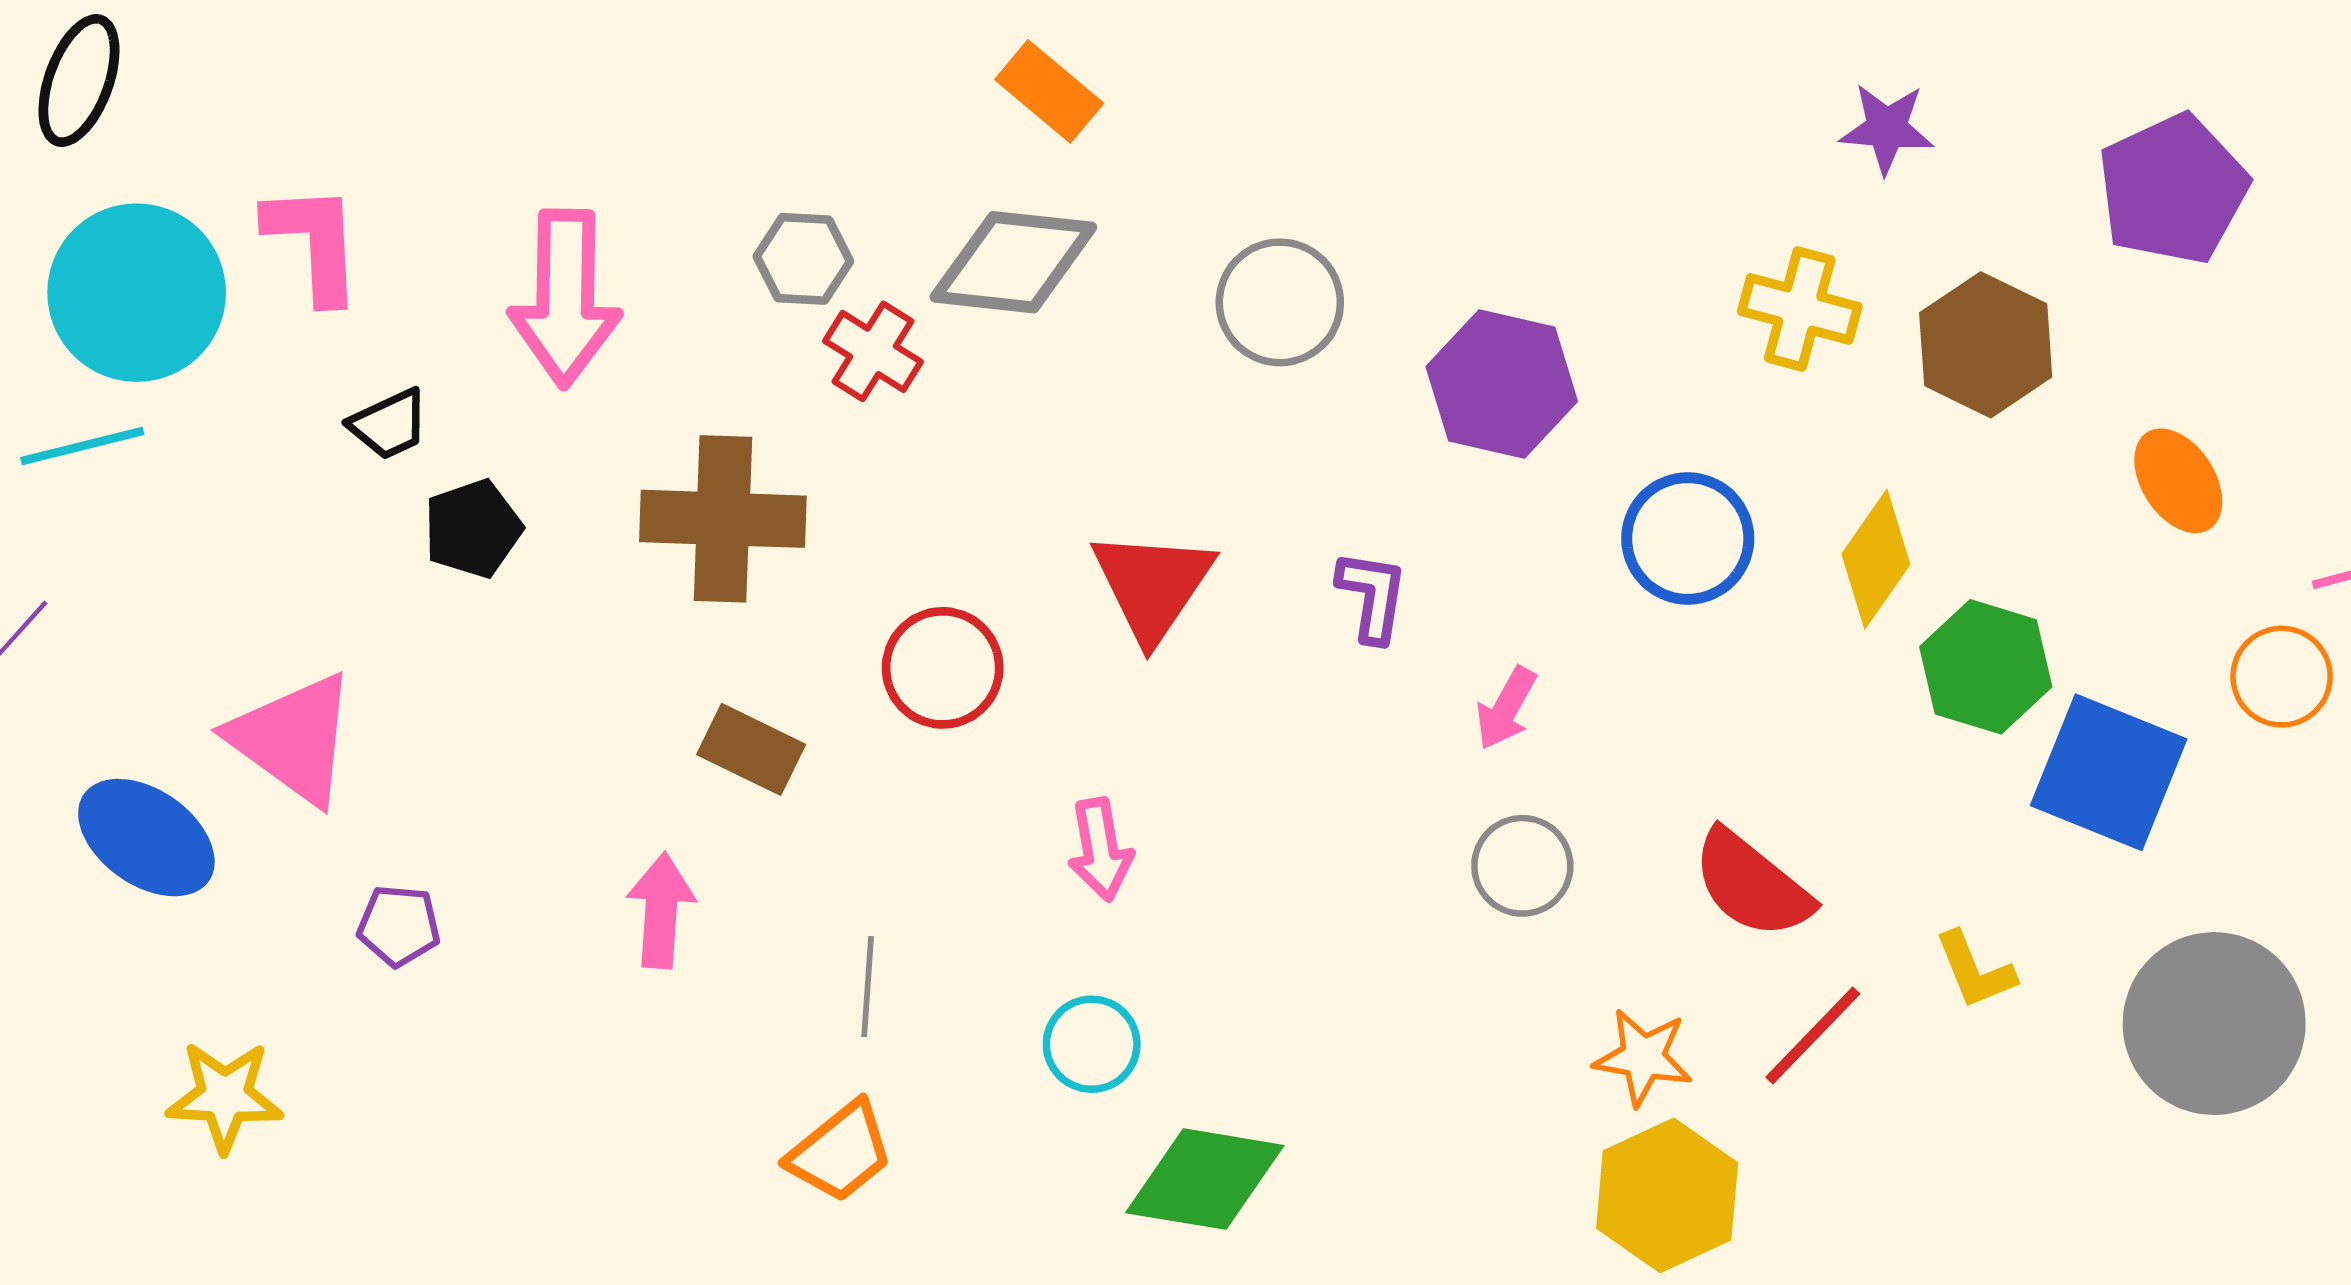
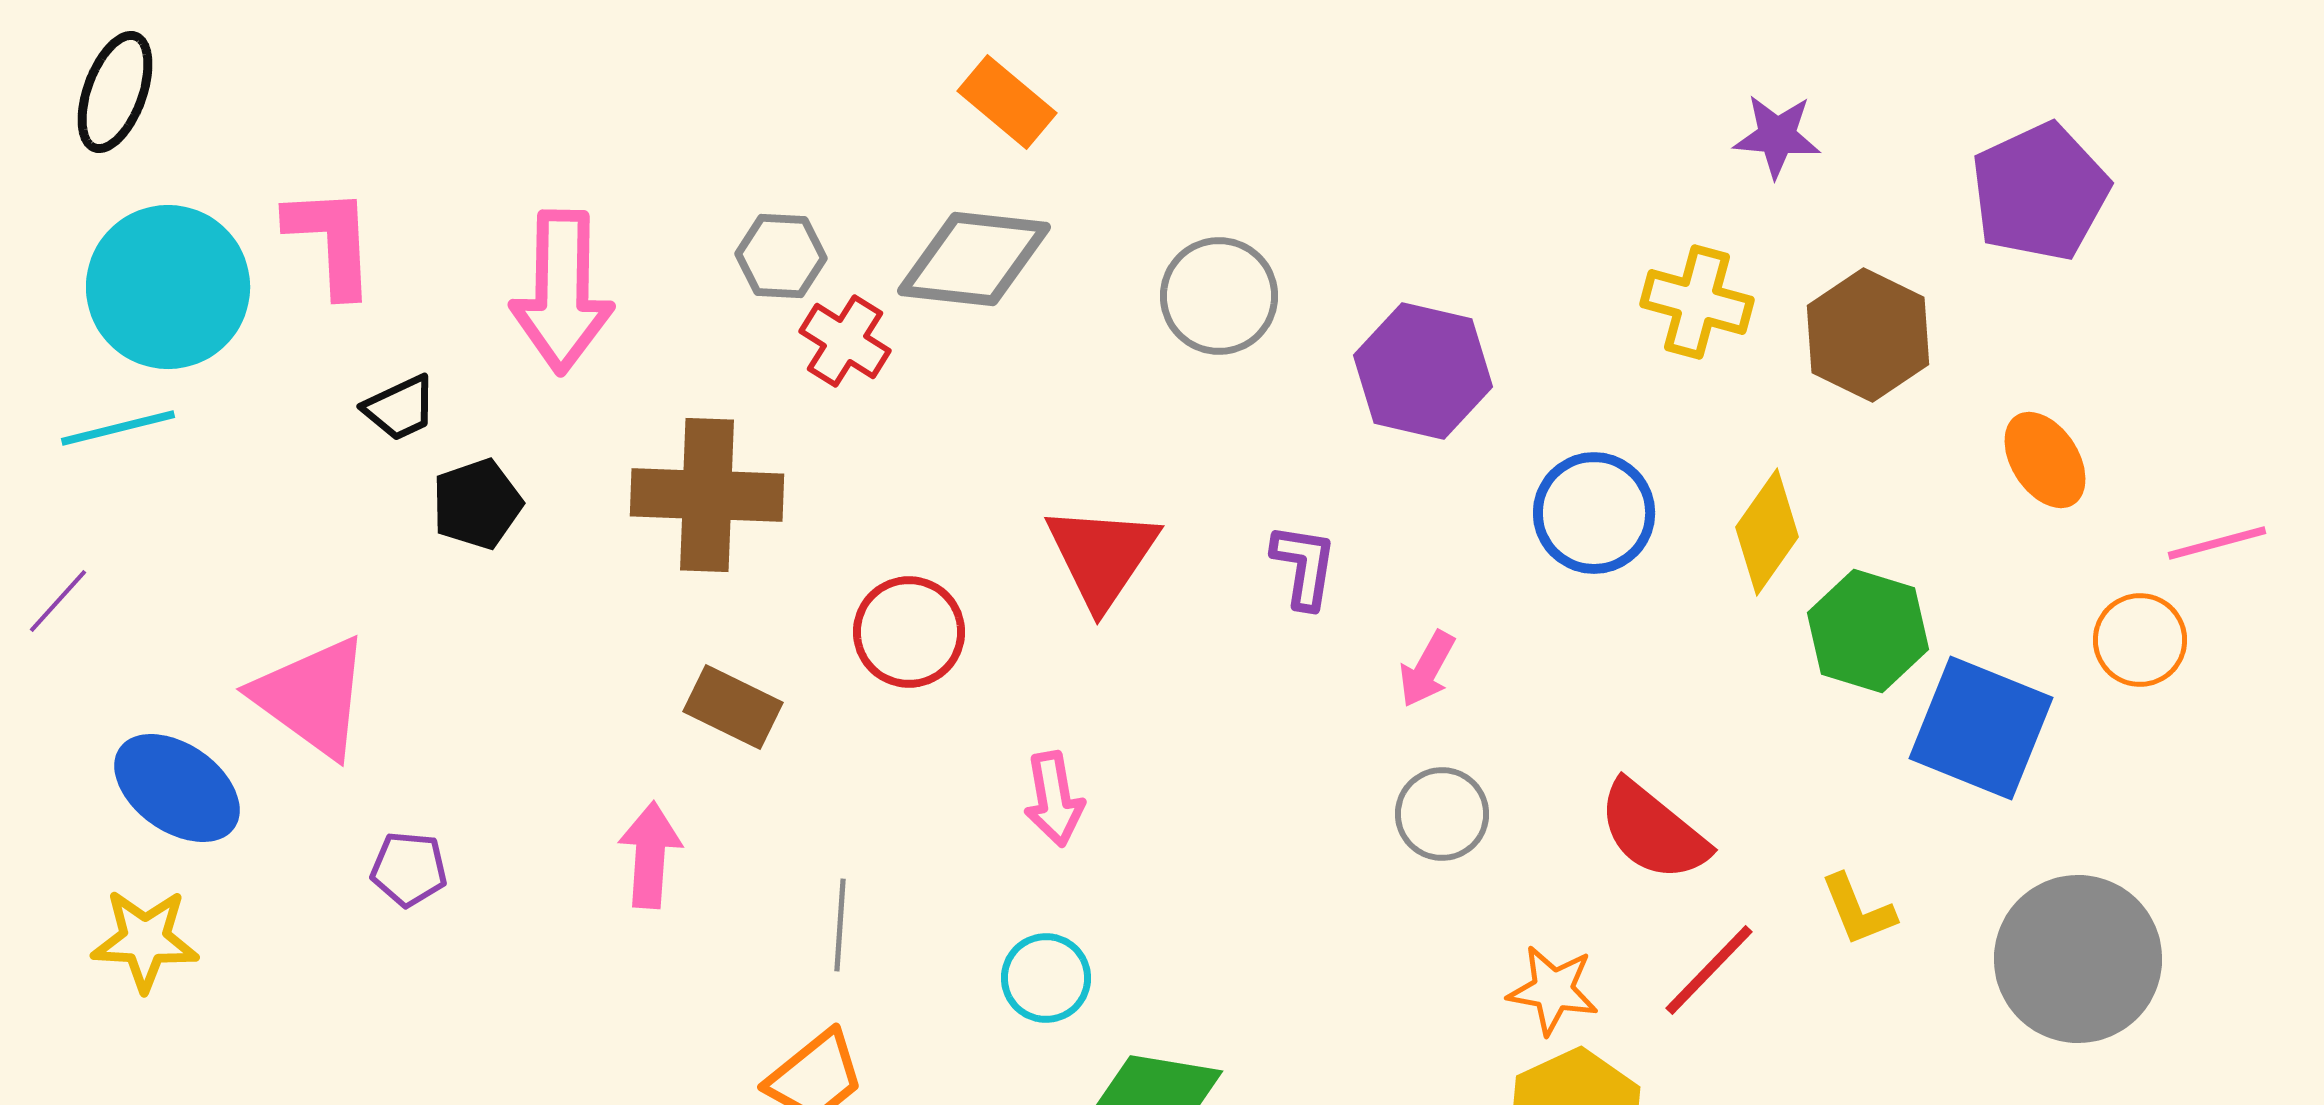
yellow star: (225, 1096) -> (145, 940), moved

